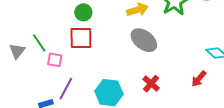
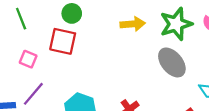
gray ellipse: (144, 40) -> (172, 62), moved
green line: (39, 43) -> (21, 19), moved

